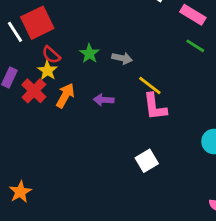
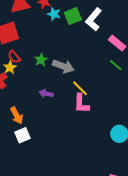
gray arrow: (122, 58) -> (63, 66), size x1.5
orange arrow: (65, 95) -> (17, 115), moved, turned 114
white square: (147, 161) -> (22, 135), moved

